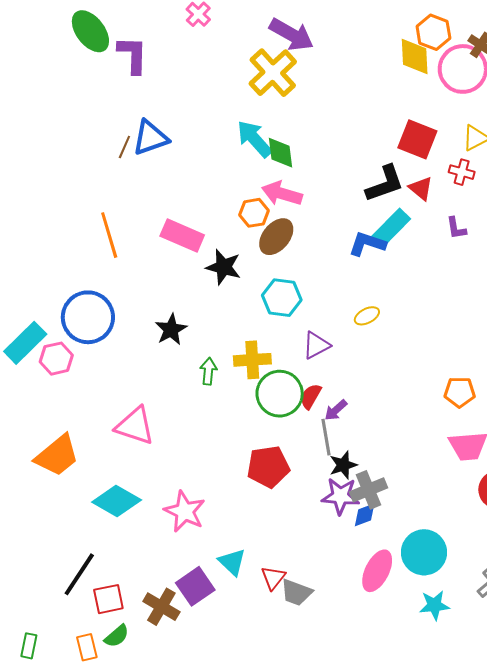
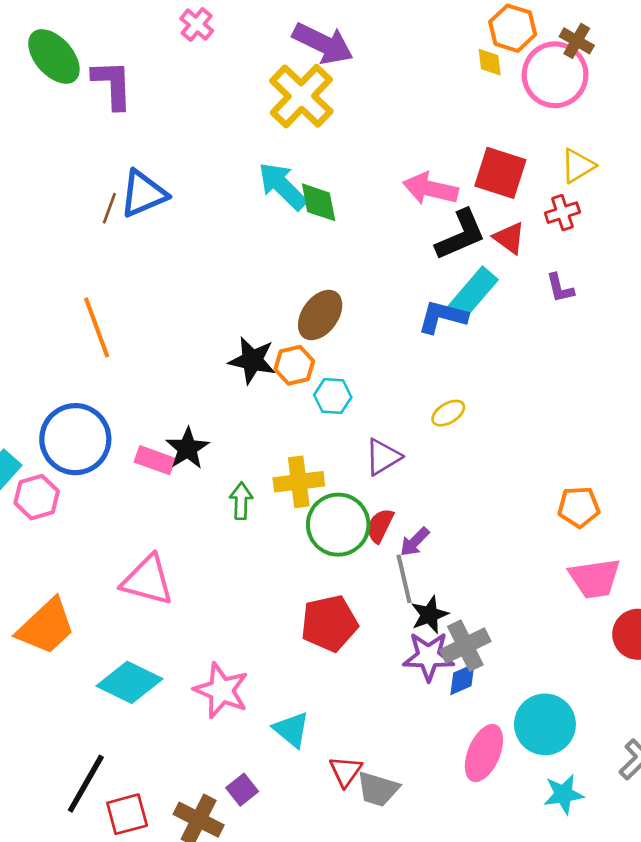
yellow diamond: (415, 56) -> (490, 62), size x0.6
red cross: (462, 172) -> (562, 213), turned -30
pink arrow: (282, 194) -> (430, 189), moved
orange hexagon: (254, 213) -> (294, 365), moved
pink rectangle: (182, 235) -> (155, 460), moved, size x0.7
cyan hexagon: (282, 298) -> (333, 396), size x0.7
cyan triangle: (232, 562) -> (291, 730), moved
purple square: (195, 586) -> (242, 790), size x0.6

